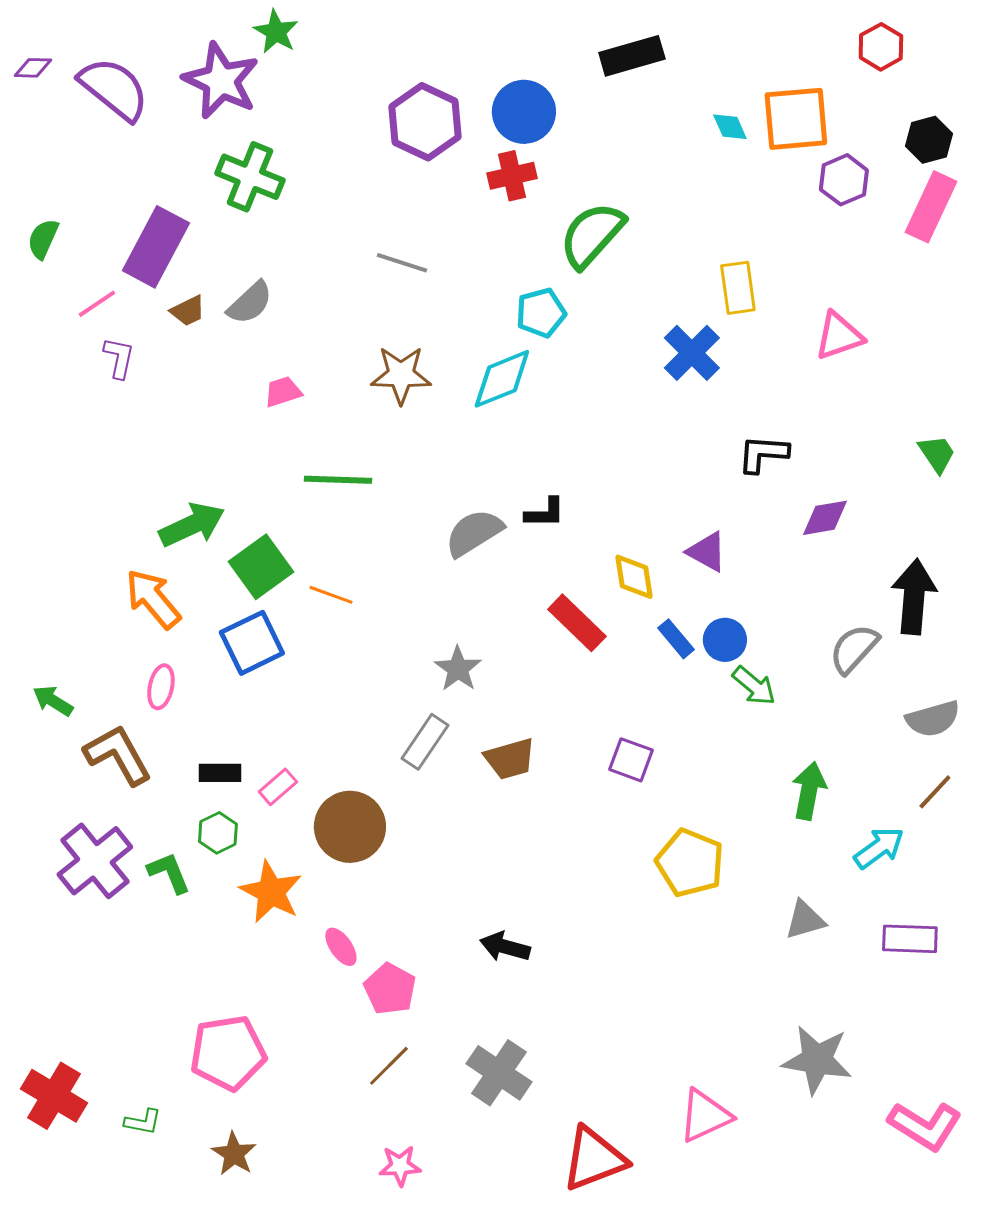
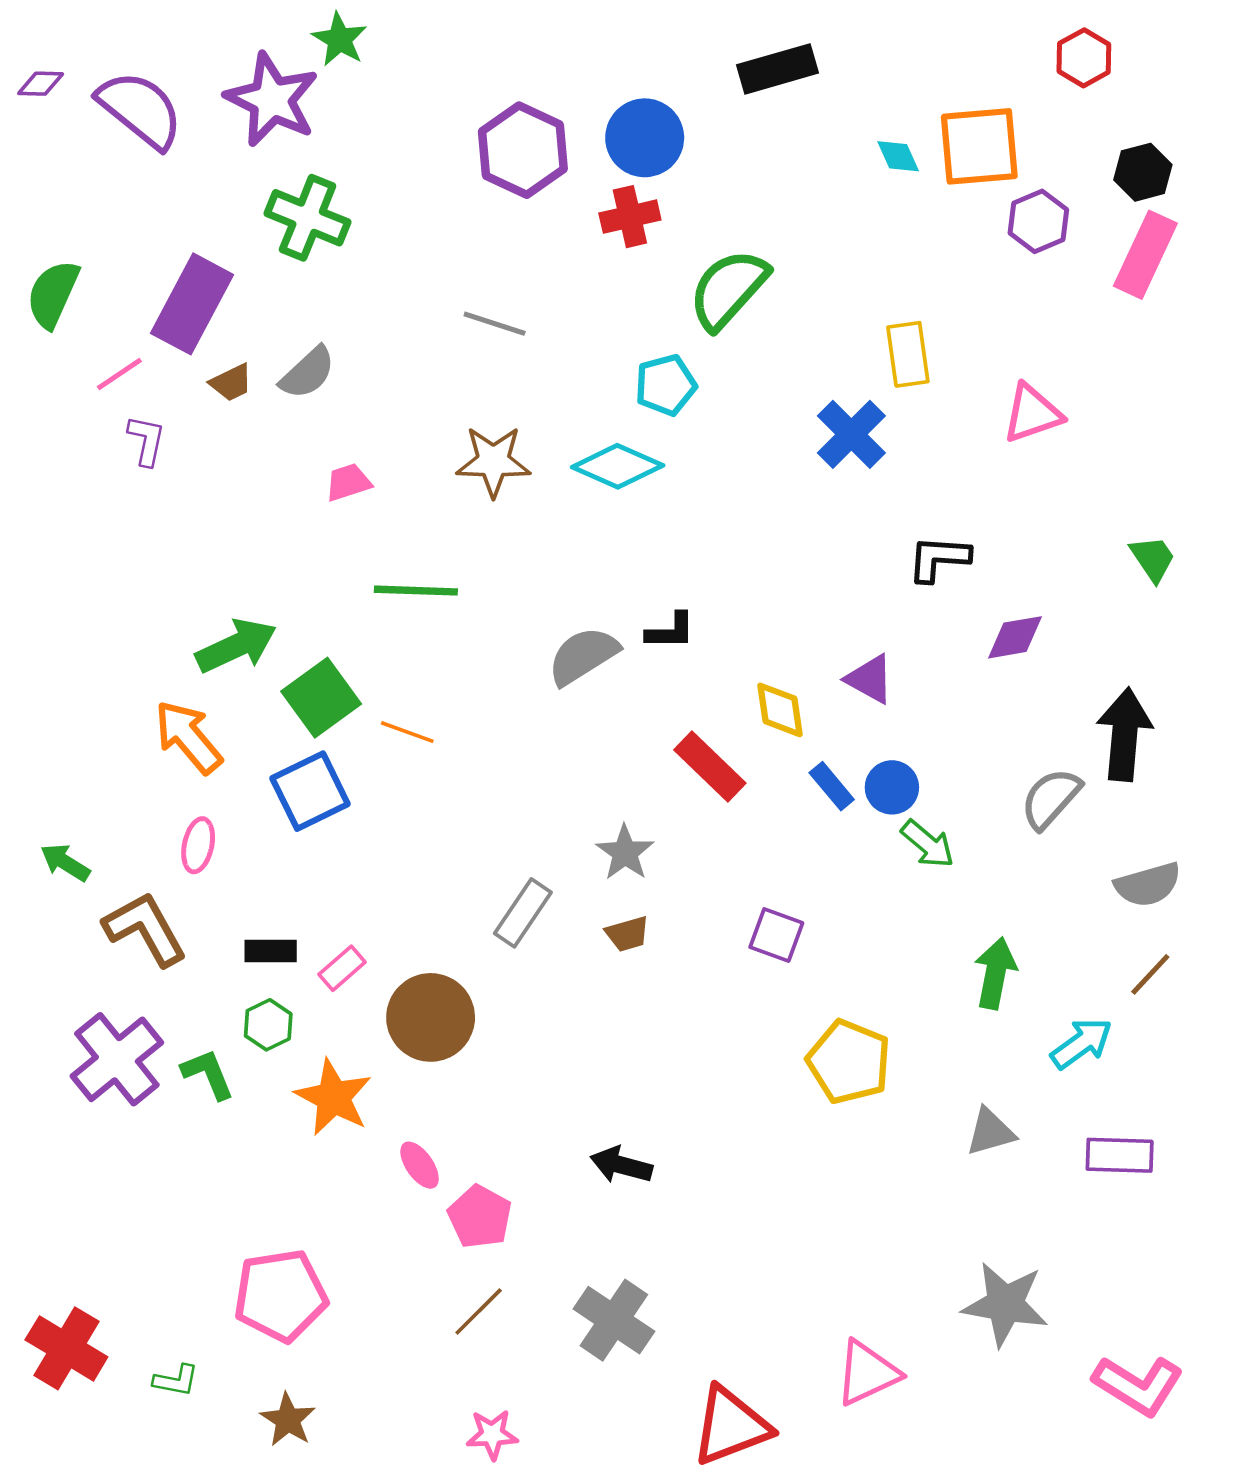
green semicircle: (43, 239) -> (53, 294), size x1.4
cyan diamond: (502, 379) -> (618, 466), turned 46
gray star: (458, 669) -> (625, 853), moved
brown trapezoid: (510, 759) -> (627, 934), size x0.7

